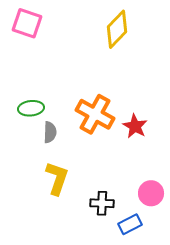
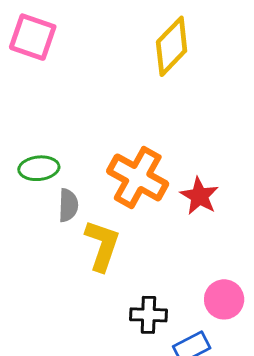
yellow L-shape: (57, 178) -> (102, 245), moved

